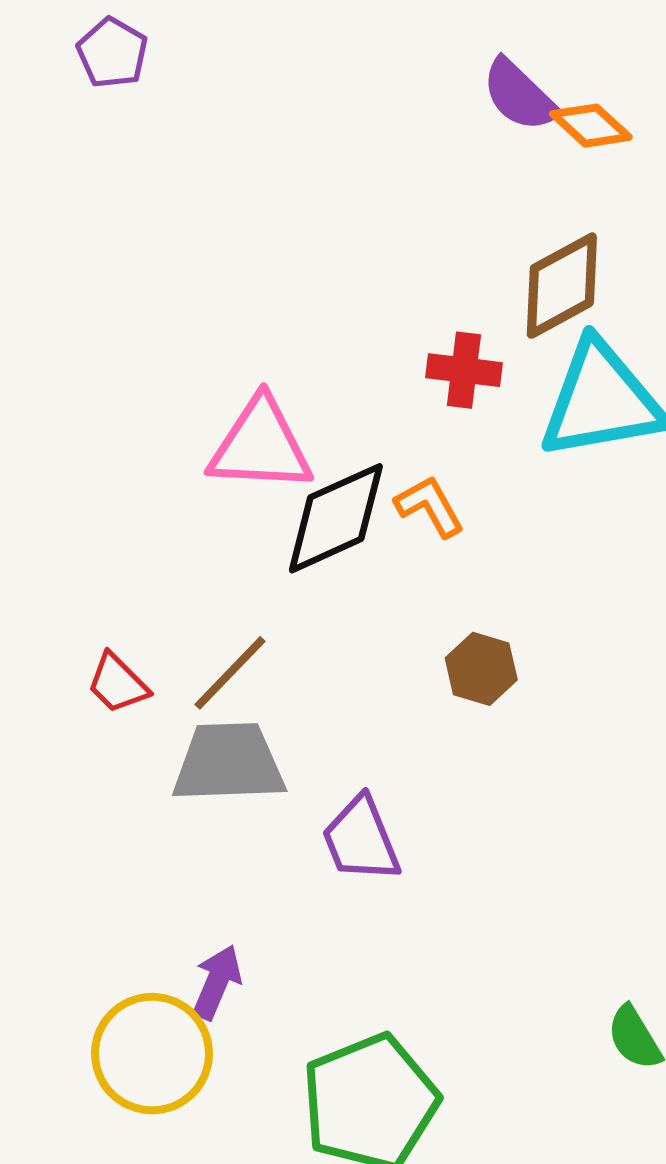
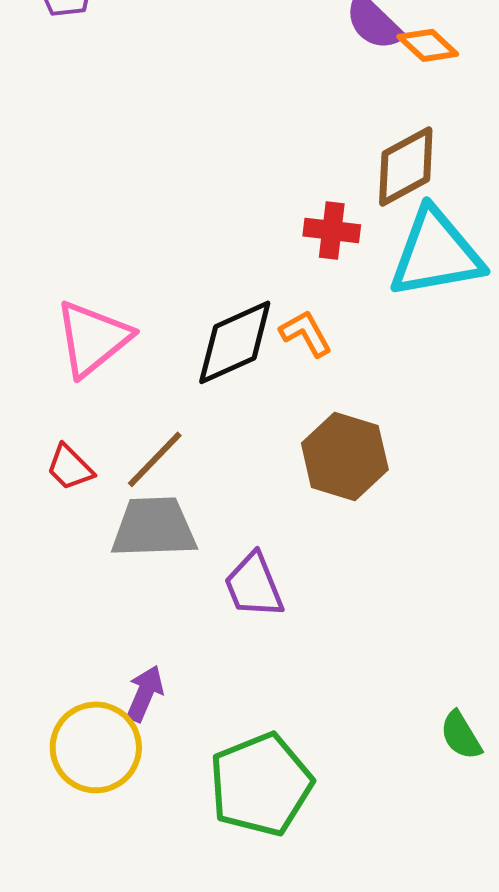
pink triangle: (260, 445) -> (93, 338), moved, turned -42
brown hexagon: (481, 669) -> (345, 456), size x1.6

